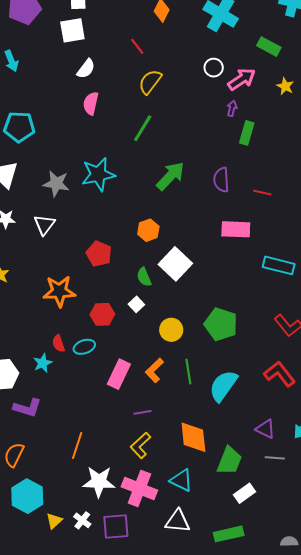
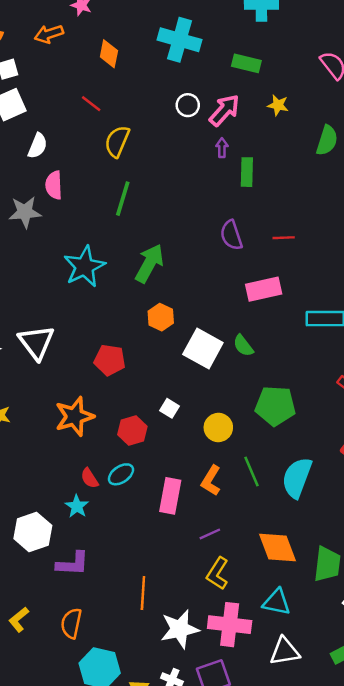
green arrow: (170, 176) -> (149, 263), moved
gray star: (56, 184) -> (25, 212), moved
white triangle: (44, 225) -> (36, 342), size x1.4
green semicircle: (144, 277) -> (243, 346), moved

